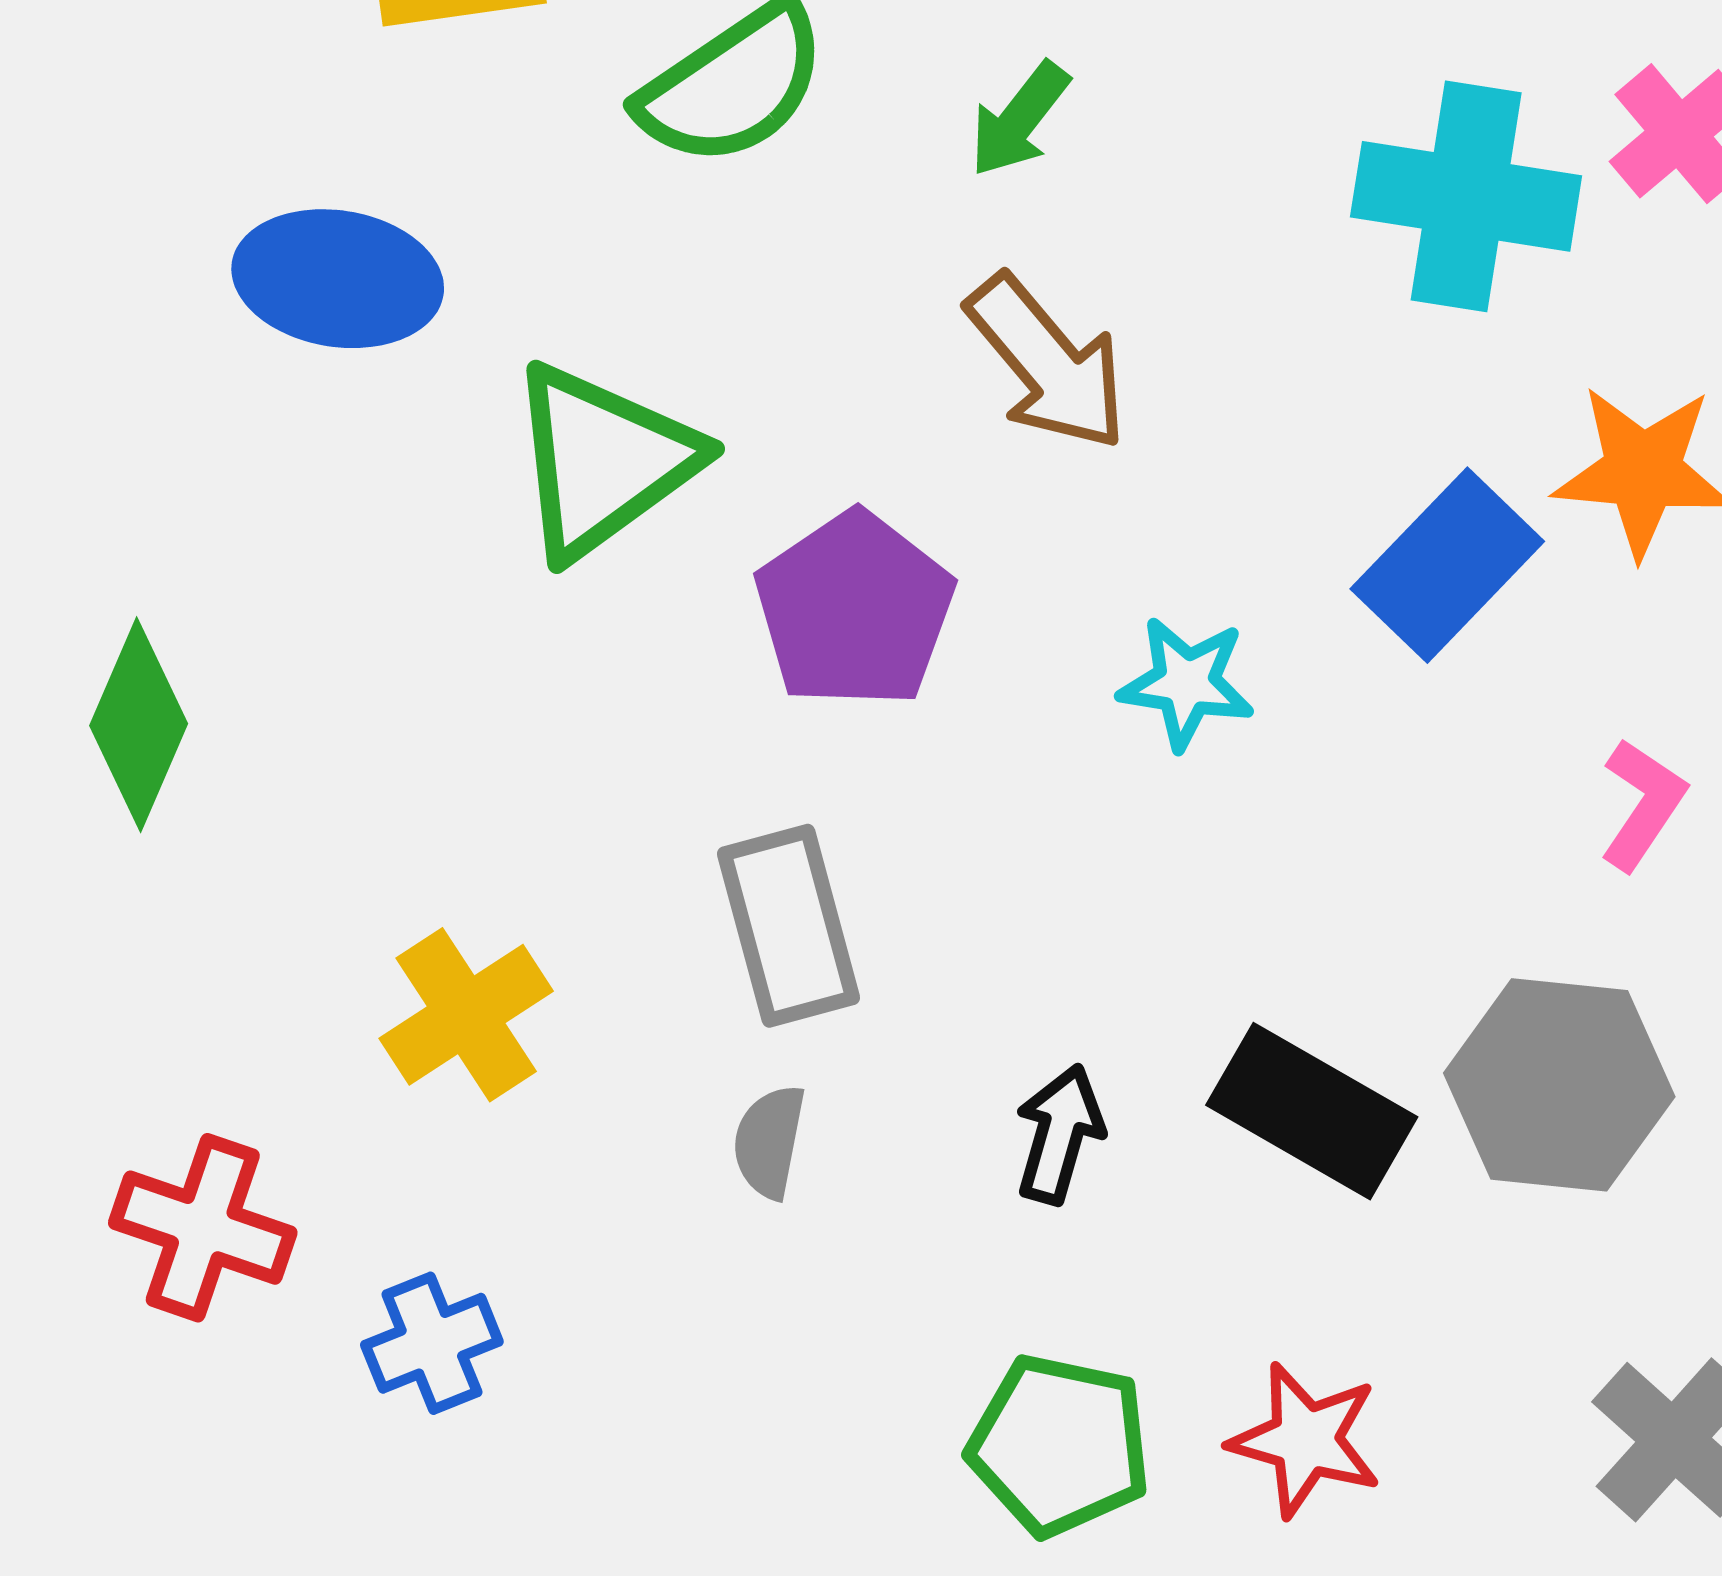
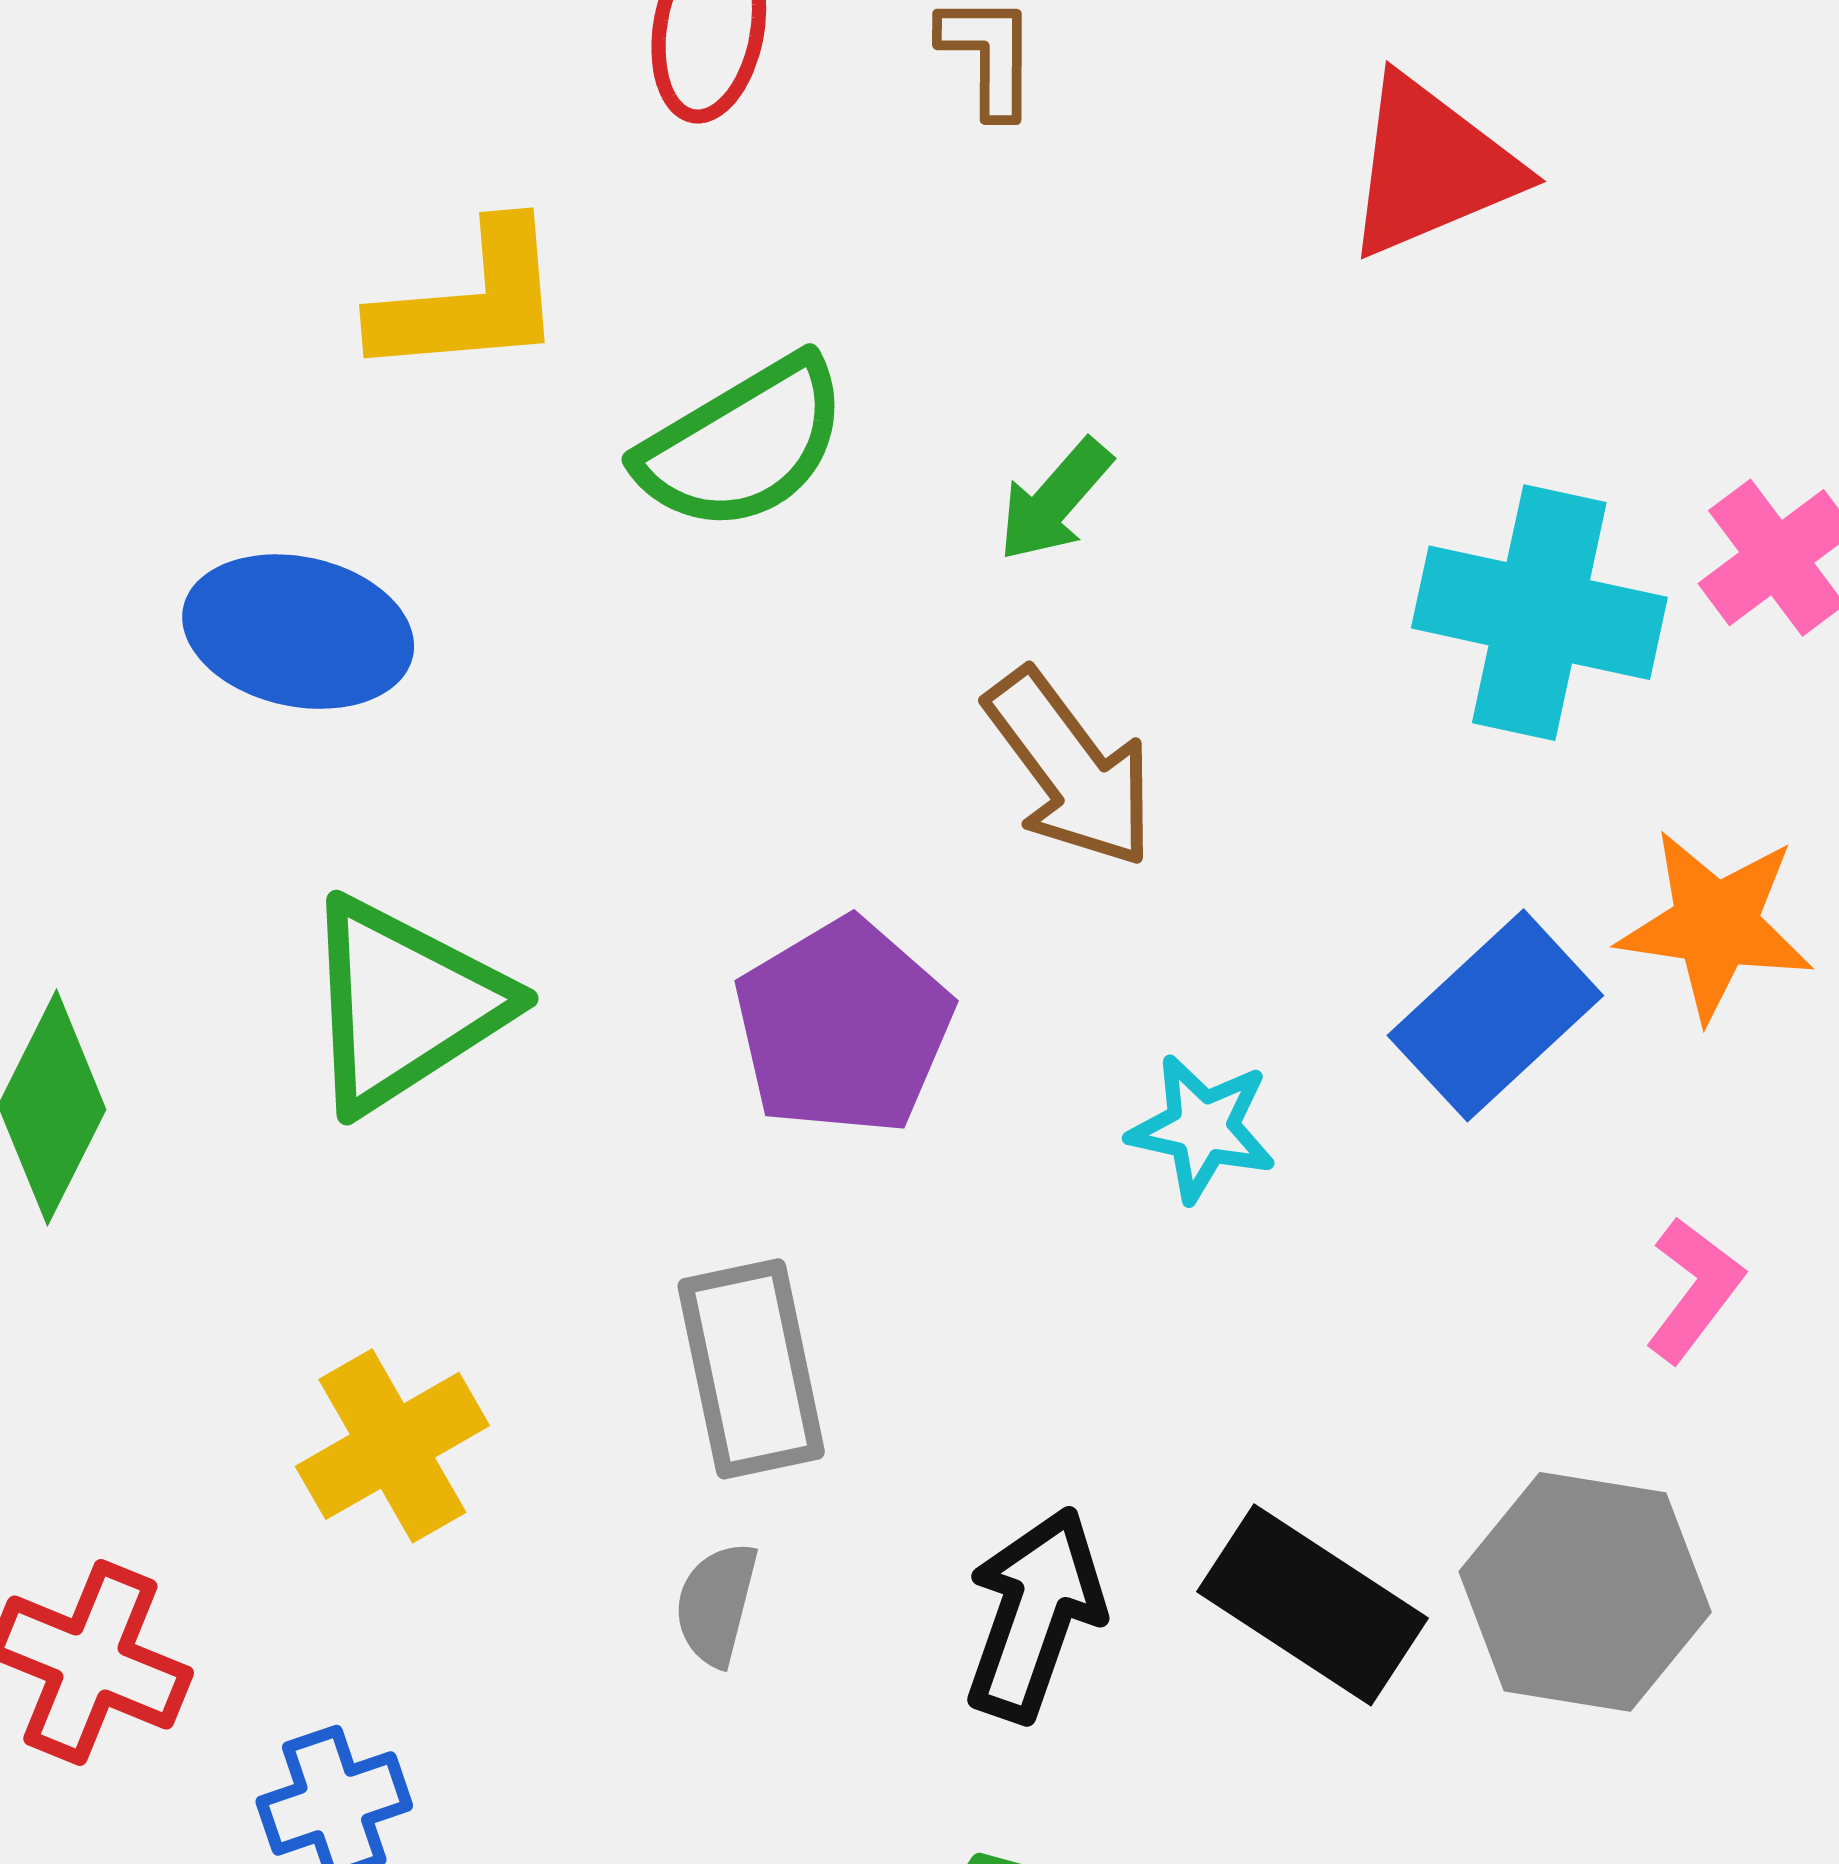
green triangle: (603, 461) -> (404, 1005), moved
black arrow: (1059, 1134) -> (1035, 1614), size x1.4

